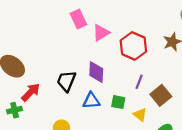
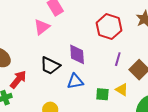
pink triangle: (101, 33) -> (42, 27), moved
black trapezoid: (66, 81) -> (50, 66), turned -80
green square: (118, 102) -> (102, 94), moved

